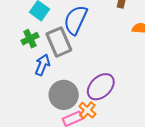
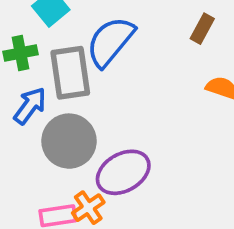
gray circle: (64, 95) -> (69, 141), moved

